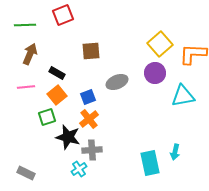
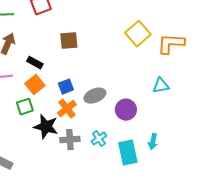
purple circle: (155, 73) -> (126, 110), moved
gray ellipse: (117, 82) -> (95, 96), moved
cyan triangle: (183, 96) -> (161, 86), size x0.7
cyan cross: (79, 169) -> (99, 139), moved

